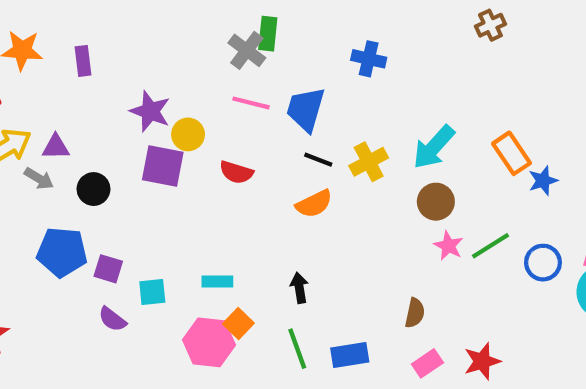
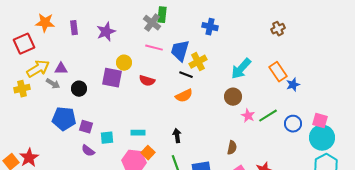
brown cross: (490, 25) -> (278, 29), moved
purple star: (150, 111) -> (106, 32), moved, turned 30
yellow cross: (369, 162) -> (198, 62), moved
brown circle: (436, 202) -> (233, 97), moved

